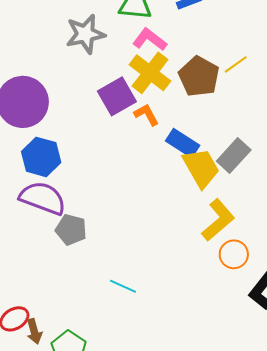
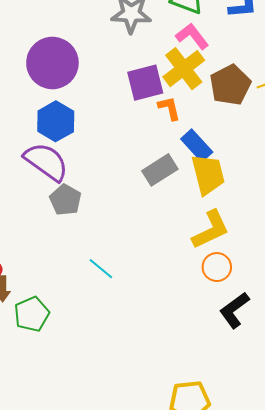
gray rectangle: (234, 155) -> (160, 170), moved

